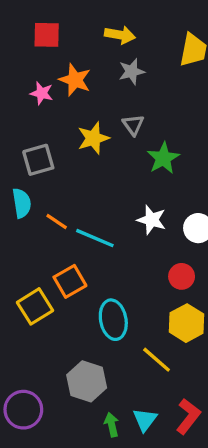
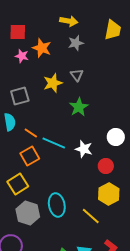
red square: (47, 35) -> (18, 32), moved
green star: (163, 158) -> (79, 107), moved
white star: (152, 220) -> (84, 149), moved
orange square: (70, 281) -> (30, 156), moved
cyan ellipse: (113, 320) -> (57, 205), moved
gray hexagon: (87, 381) -> (28, 213), moved

